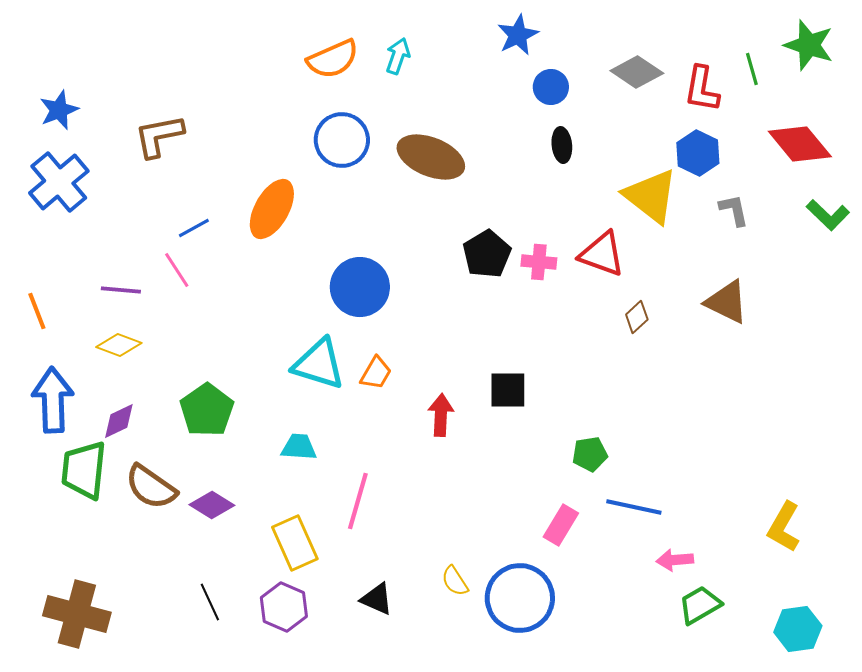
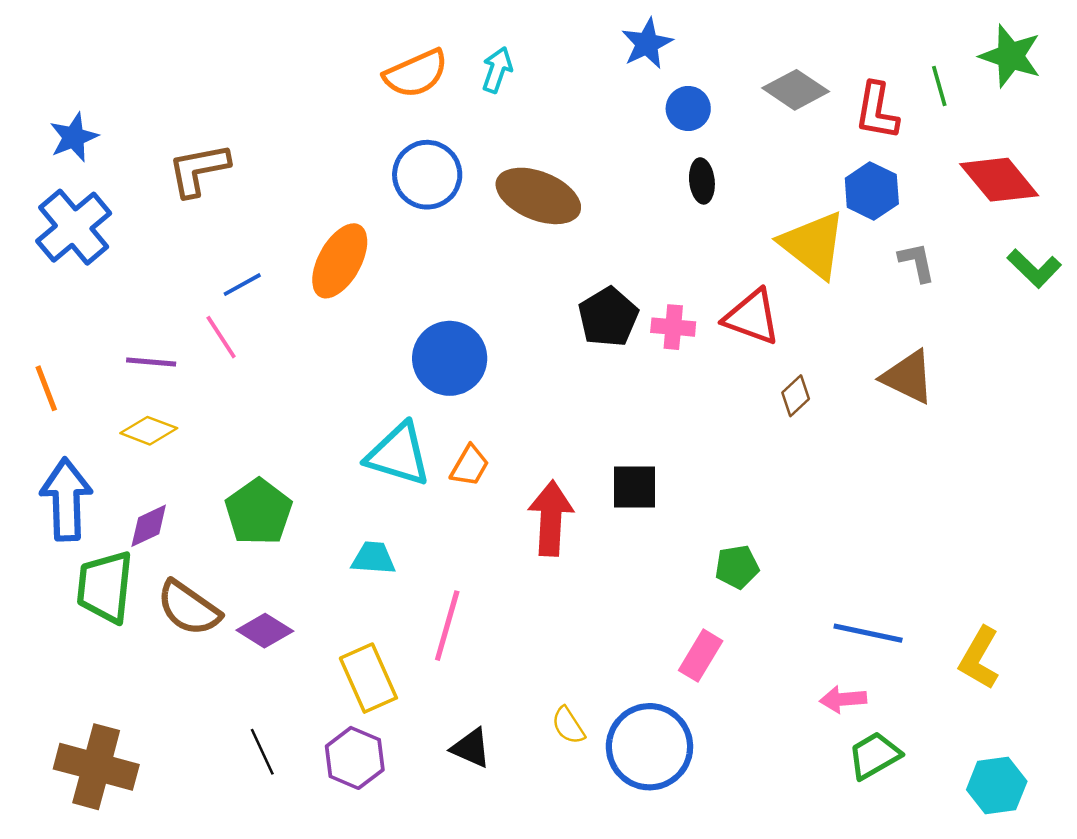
red arrow: (441, 415) -> (551, 518), size x1.4
blue line: (634, 507) -> (868, 633), moved

